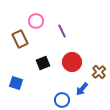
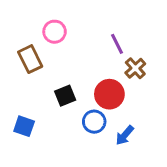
purple line: (62, 31) -> (117, 44), moved
brown cross: (99, 72) -> (135, 68), moved
blue circle: (62, 100) -> (94, 122), moved

